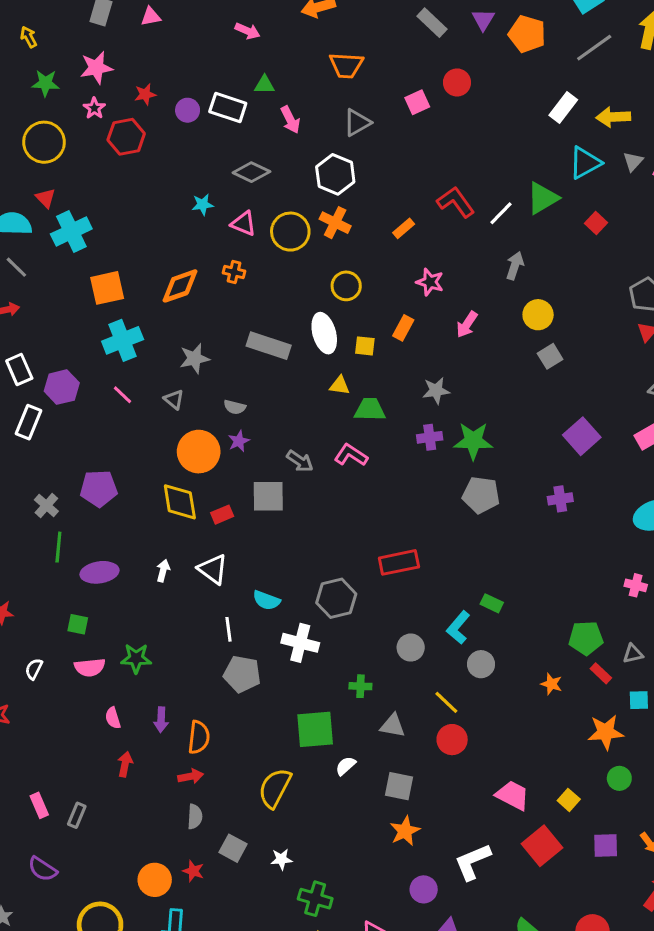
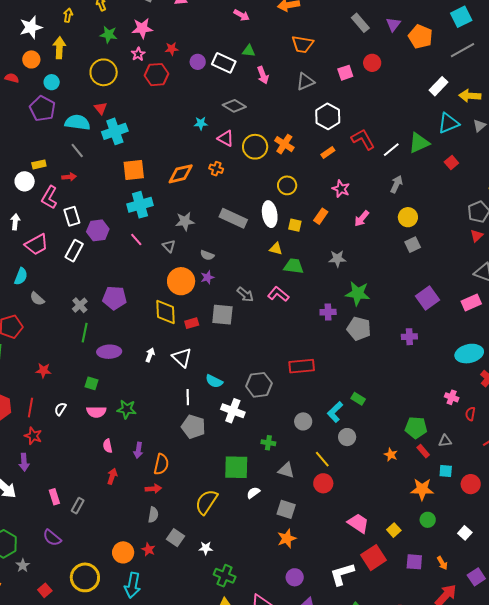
white hexagon: (335, 174) -> (328, 116), moved
purple cross: (430, 437) -> (328, 312), moved
white L-shape: (473, 862) -> (342, 574), moved

